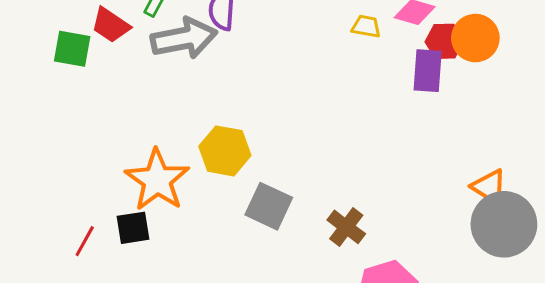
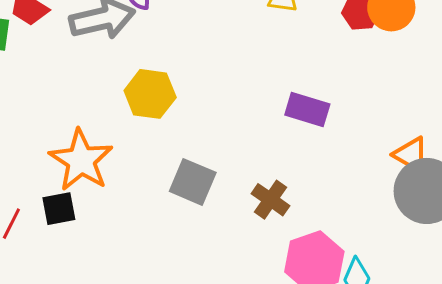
purple rectangle: (428, 71) -> (307, 109), moved, turned -75
yellow hexagon: (225, 151) -> (150, 94), moved

